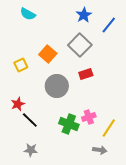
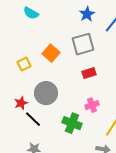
gray square: (80, 45) -> (83, 44), turned 30
gray circle: (57, 86) -> (46, 93), moved
pink cross: (89, 117) -> (92, 105), moved

